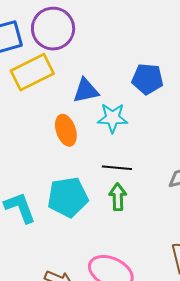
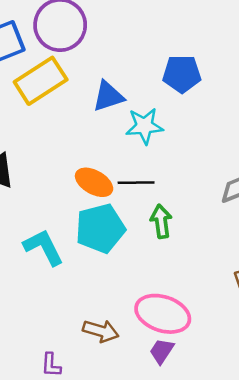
orange ellipse: (66, 130) -> (94, 182), moved, turned -36
black line: (117, 168) -> (136, 183), moved

